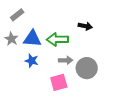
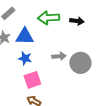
green arrow: (57, 39) -> (49, 18), moved
pink square: (59, 82) -> (32, 80), moved

